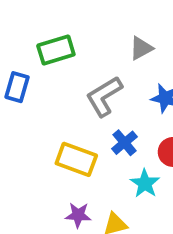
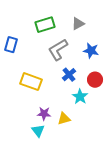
green rectangle: (56, 50) -> (45, 25), moved
yellow rectangle: (76, 159) -> (31, 82), moved

